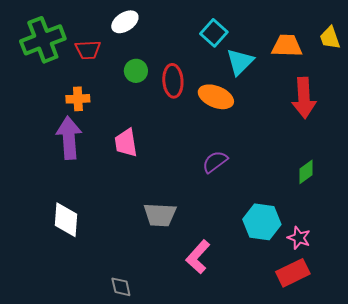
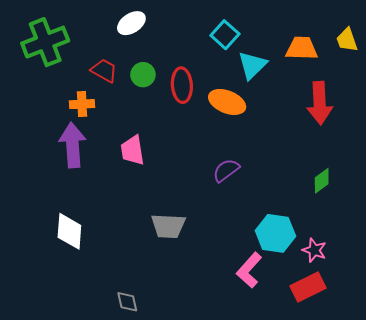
red trapezoid: (88, 50) -> (104, 70), moved, turned -148
pink L-shape: (198, 257) -> (249, 270), moved

